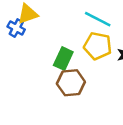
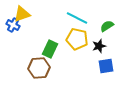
brown hexagon: (71, 83) -> (39, 68), moved

